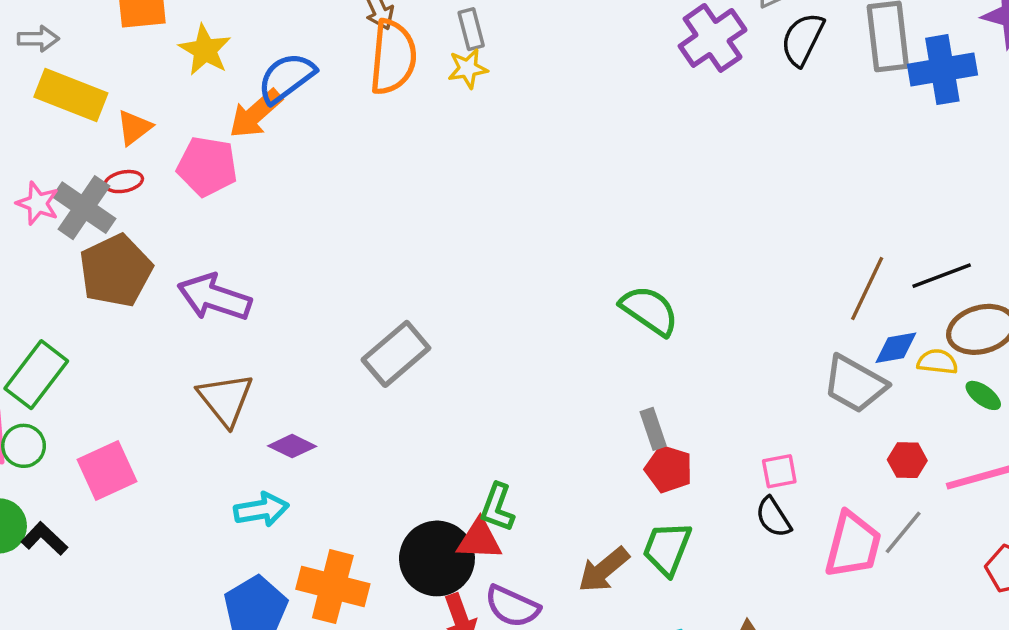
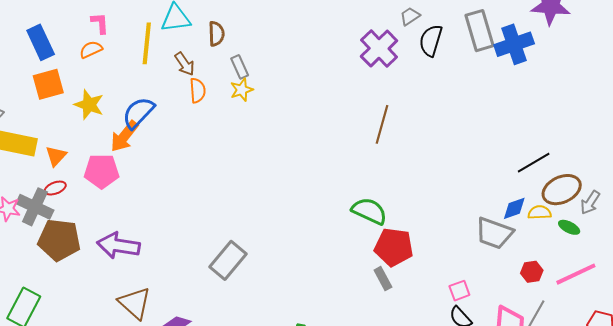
orange semicircle: (393, 57) -> (198, 90), size x0.6
brown pentagon: (116, 271) -> (59, 240), turned -30
brown line: (867, 289) -> (382, 124), moved
red pentagon: (669, 469) -> (394, 247), moved, size x1.4

